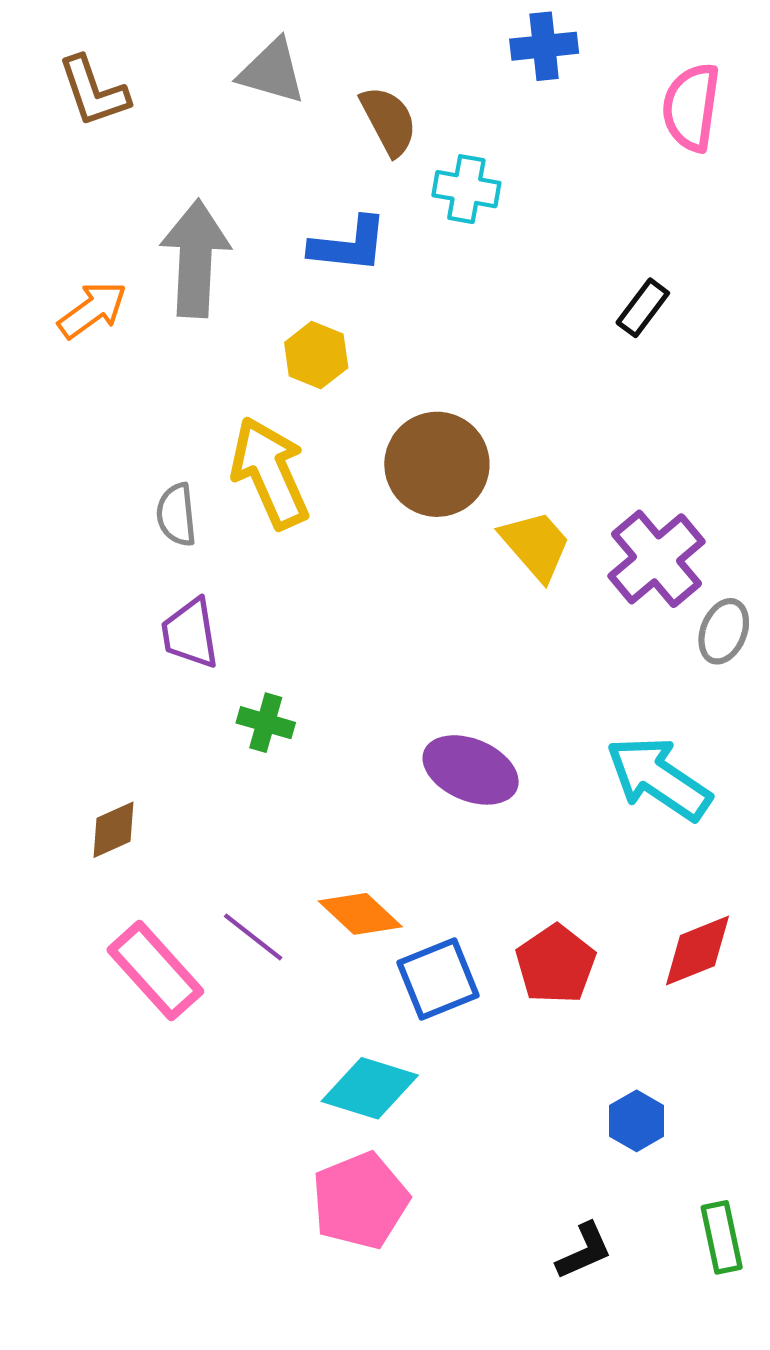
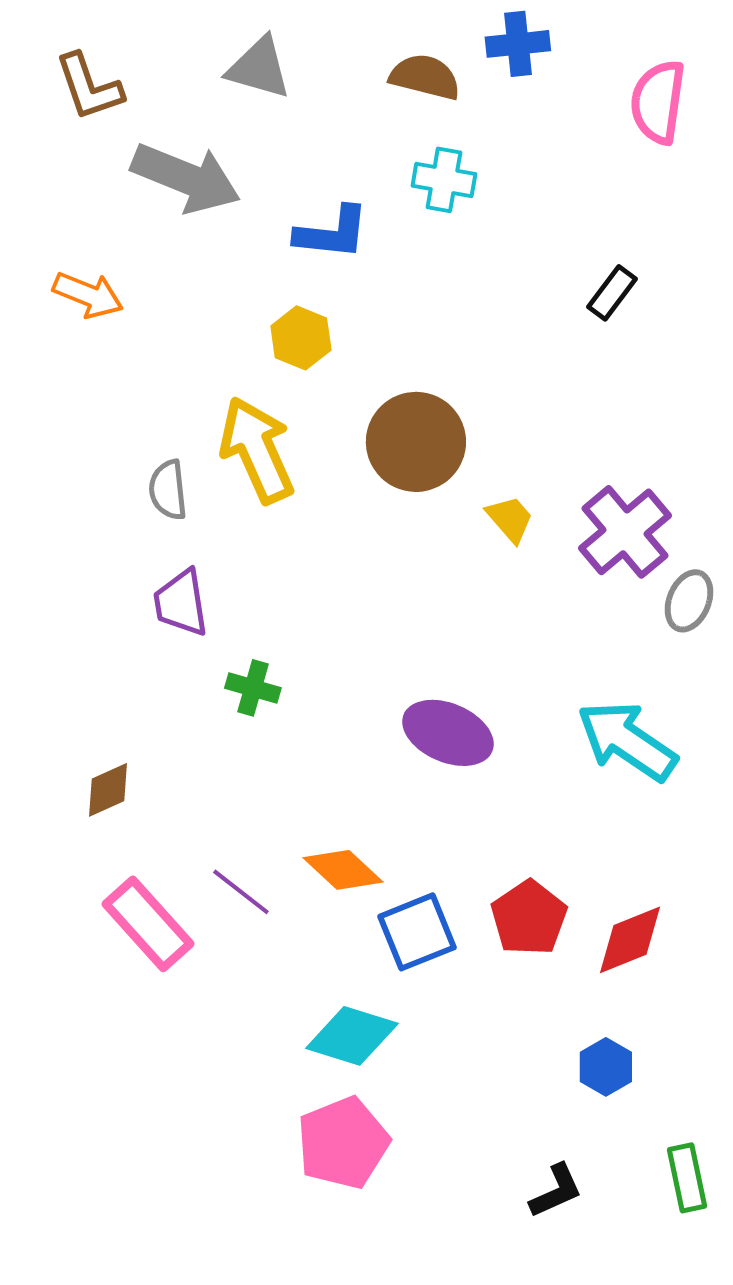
brown semicircle: (389, 121) -> (425, 77), moved, turned -48
gray arrow: (195, 258) -> (186, 178), moved, turned 109
orange arrow: (92, 310) -> (88, 295), turned 58
yellow trapezoid: (536, 545) -> (510, 519), size x0.7
red diamond: (697, 951) -> (630, 940), moved

